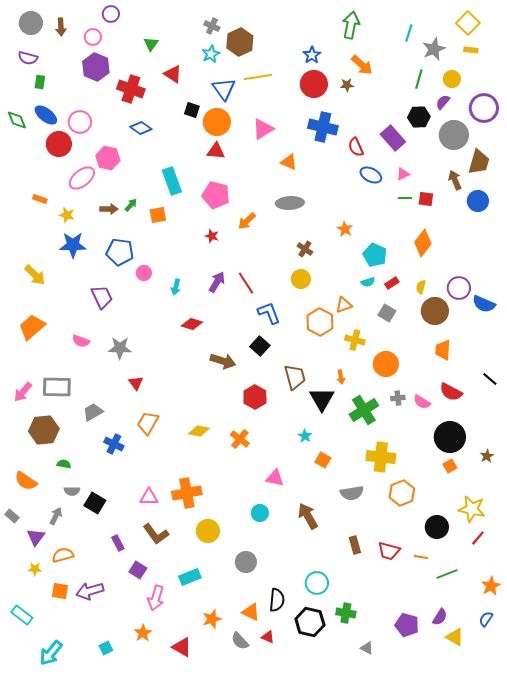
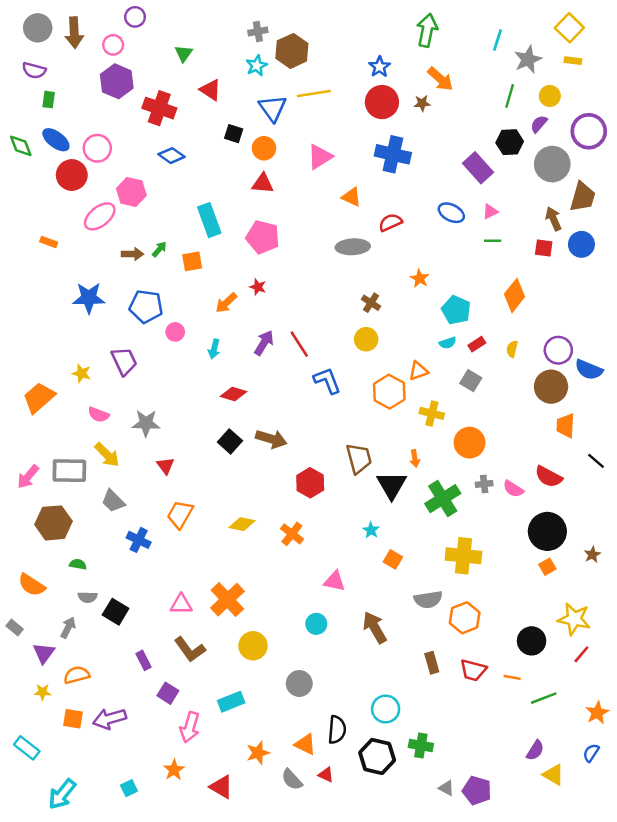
gray cross: (212, 26) -> (258, 31), turned -35
brown arrow: (61, 27) -> (74, 33), size x1.4
orange circle: (217, 122) -> (264, 148), size x0.7
red semicircle: (356, 147) -> (390, 222), moved, turned 90
red square: (426, 199) -> (544, 248), moved
yellow star: (67, 215) -> (81, 373), moved
orange arrow: (247, 221) -> (226, 303), moved
yellow arrow: (35, 275) -> (107, 455), moved
brown circle: (435, 311) -> (551, 387), moved
black square: (260, 346) -> (230, 441), moved
orange trapezoid: (443, 350) -> (566, 426), moved
gray trapezoid: (93, 412) -> (113, 501), turned -105
orange cross: (187, 493) -> (227, 600), turned -32
orange hexagon: (402, 493) -> (465, 618), moved
purple pentagon: (407, 625) -> (477, 791), moved

